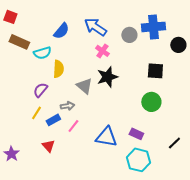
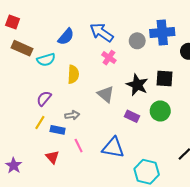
yellow semicircle: (58, 69) -> (73, 74), moved
black star: (107, 77) -> (137, 85), moved, turned -30
gray triangle: (84, 86) -> (106, 94), moved
blue rectangle: (53, 120) -> (58, 130), turned 40
pink line: (73, 126) -> (79, 146), moved, turned -64
purple rectangle: (136, 134) -> (132, 116), moved

